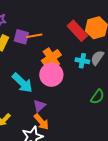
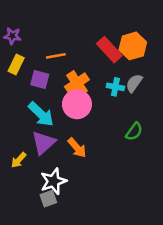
purple square: (21, 37) -> (40, 79), moved
purple triangle: (39, 106) -> (43, 143), moved, size x1.5
orange arrow: (41, 122) -> (77, 148), moved

